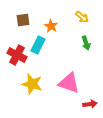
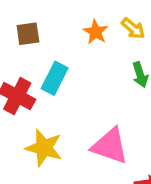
orange star: (51, 26) -> (96, 32), moved

